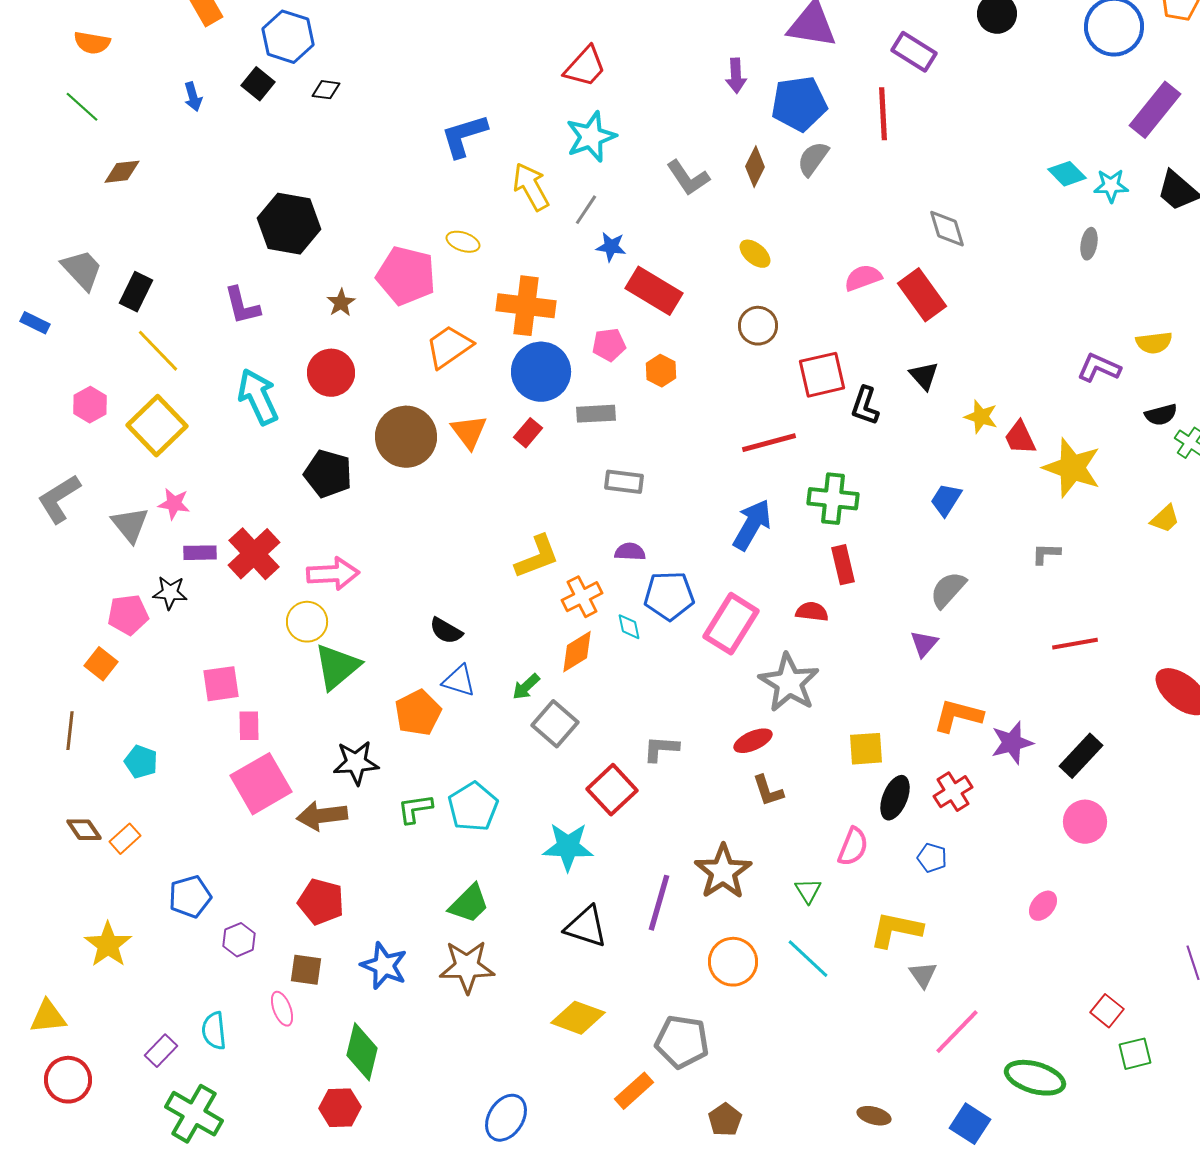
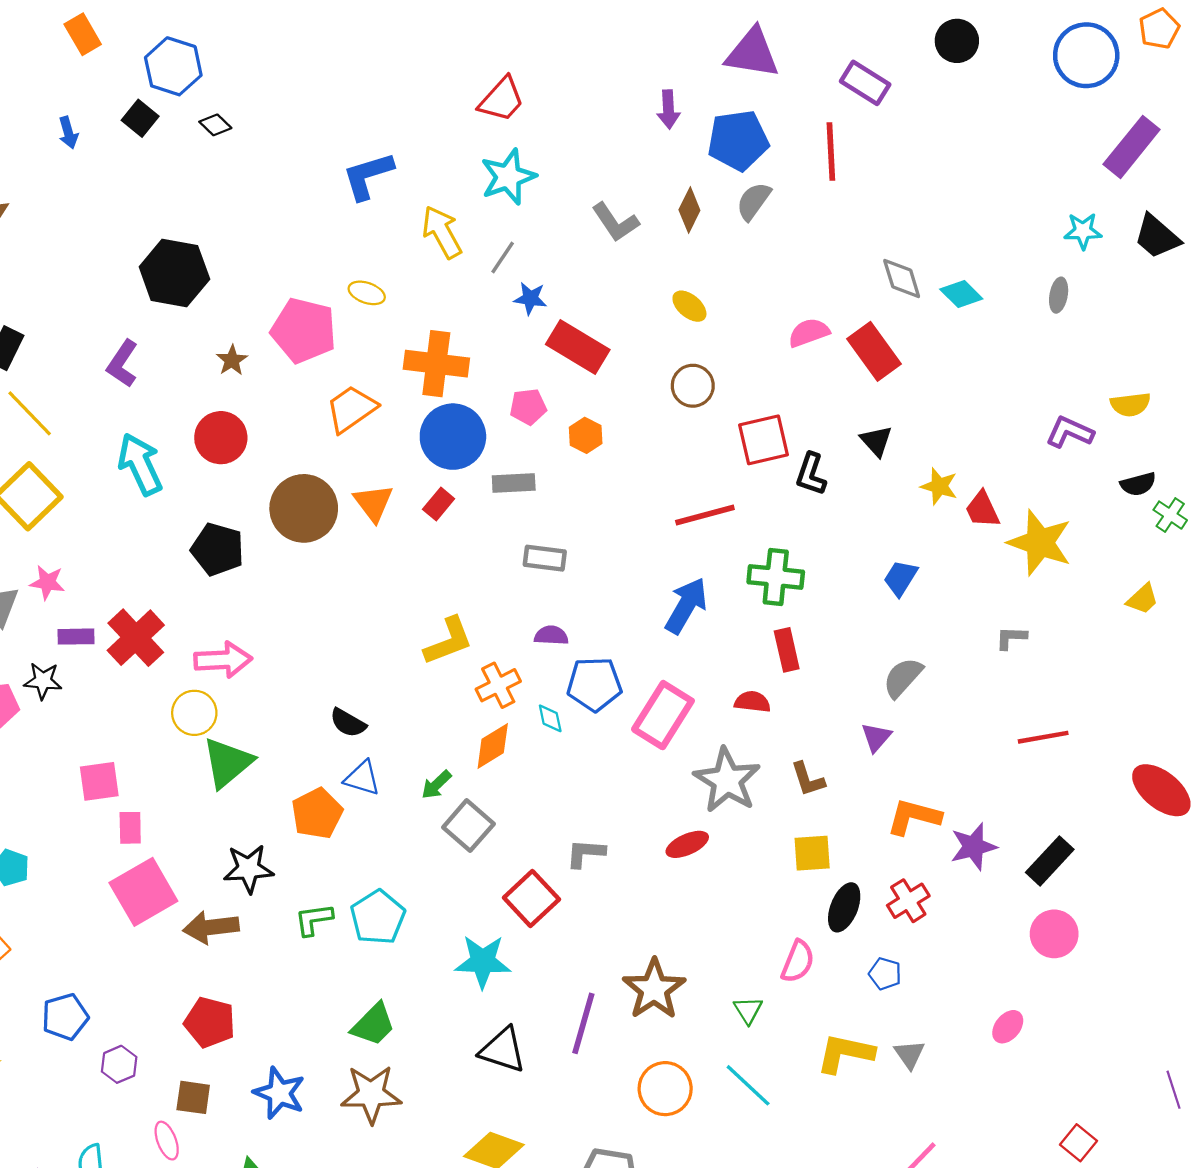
black diamond: (326, 90) -> (215, 125), turned 36
cyan diamond: (1067, 174) -> (961, 294), moved
purple L-shape: (242, 306) -> (122, 364), turned 48
brown L-shape: (768, 791) -> (808, 779), moved
gray triangle: (923, 975) -> (909, 1054), moved

